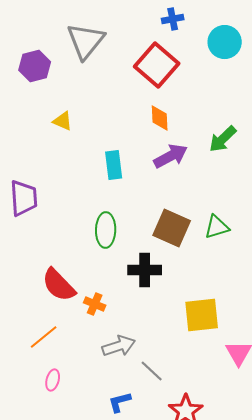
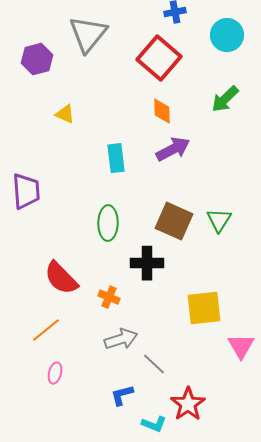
green arrow: (223, 139) -> (225, 99), moved
green triangle: (217, 227) -> (219, 220), turned -40
orange cross: (95, 304) -> (109, 297), moved

